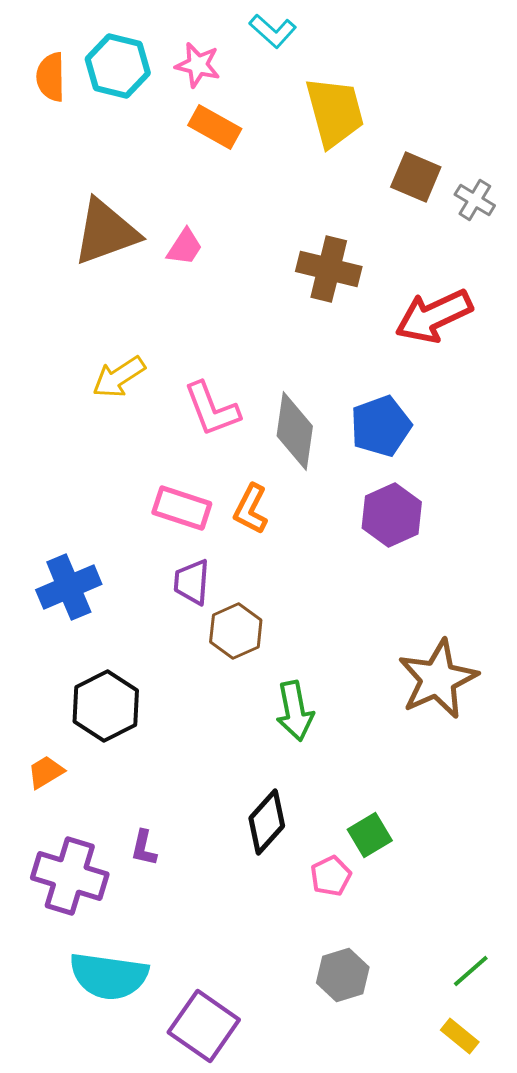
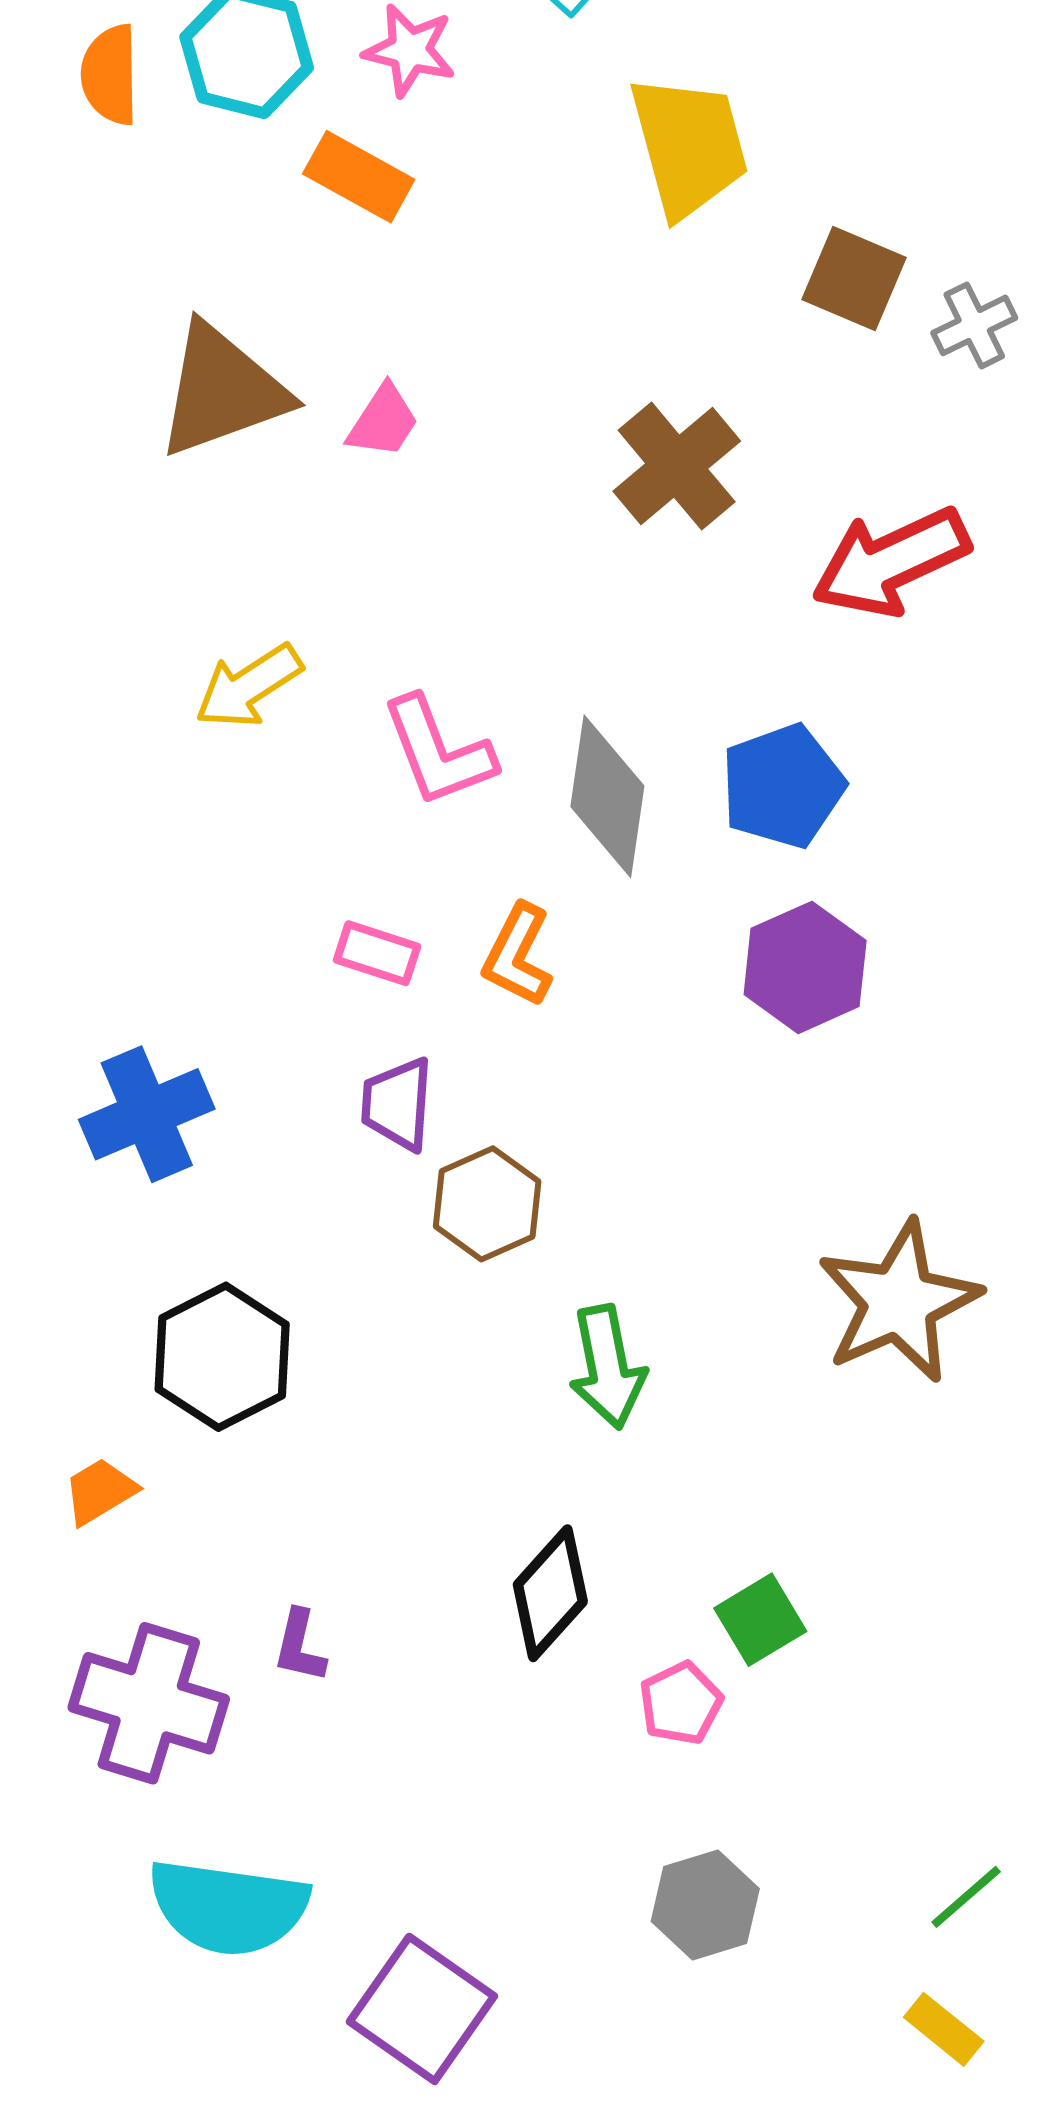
orange rectangle: (215, 127) -> (359, 177), moved
gray cross: (475, 200) -> (974, 325), turned 33
brown cross: (329, 269) -> (677, 466), turned 36
pink rectangle: (182, 508) -> (377, 953), size x0.7

